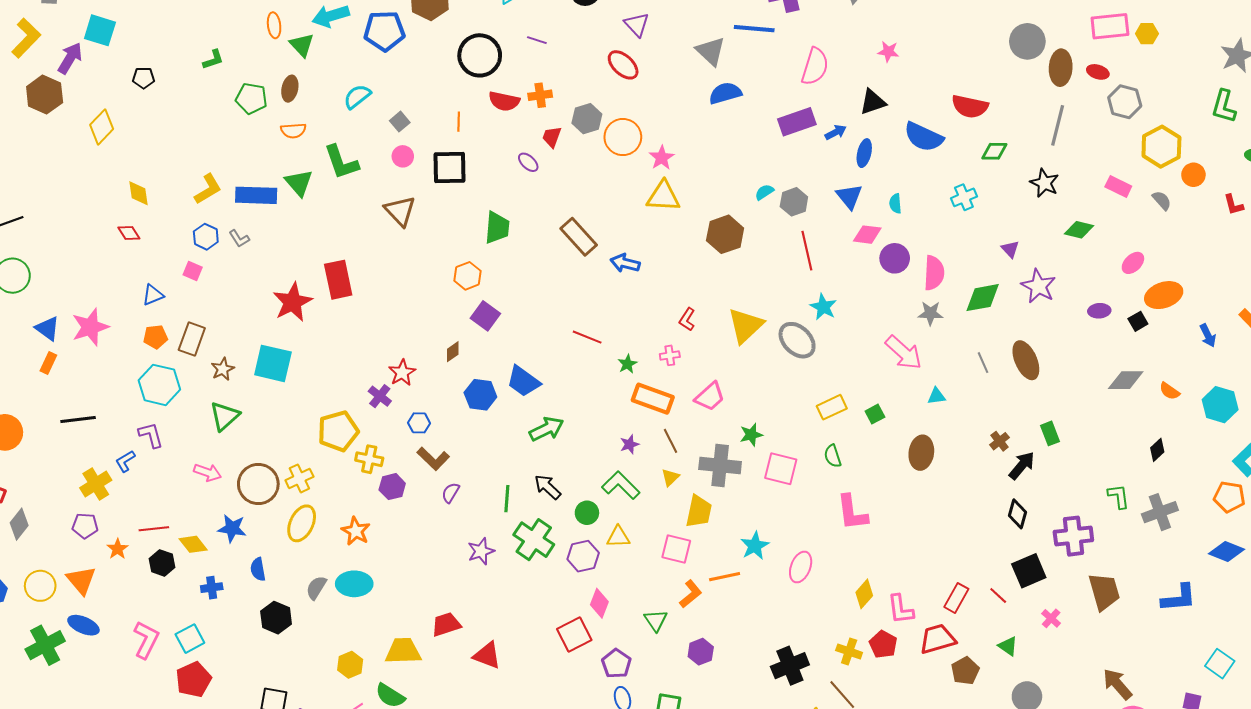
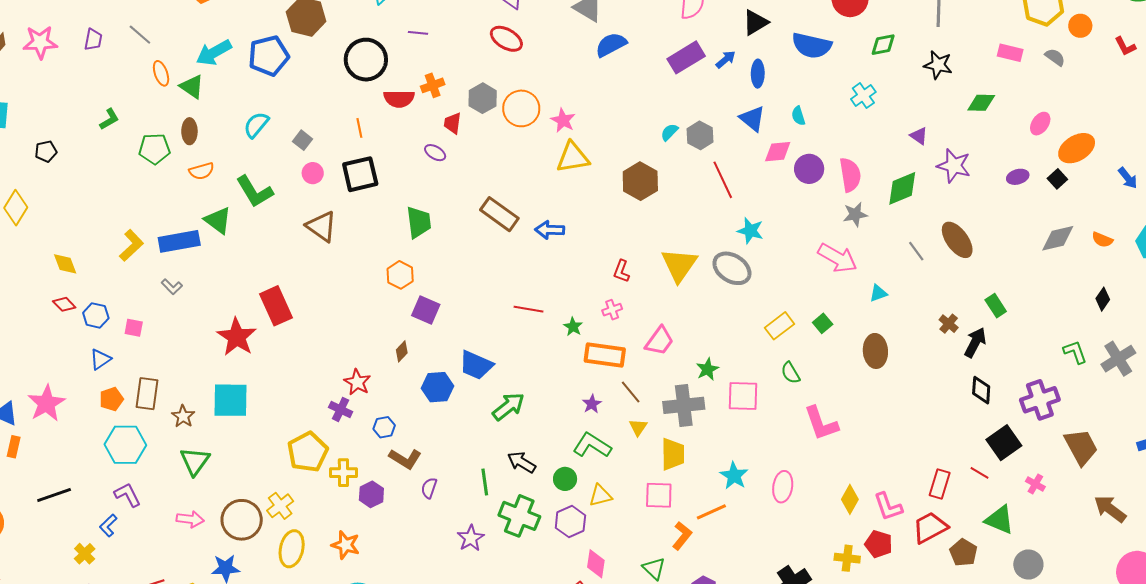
blue hexagon: (206, 237) -> (96, 315), moved
yellow cross: (96, 484) -> (85, 554), size x0.7
green triangle: (1008, 646) -> (1000, 520), size x1.5
brown arrow: (1117, 684) -> (1110, 509), moved

